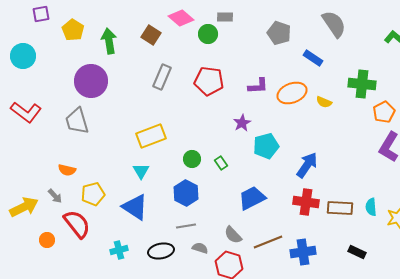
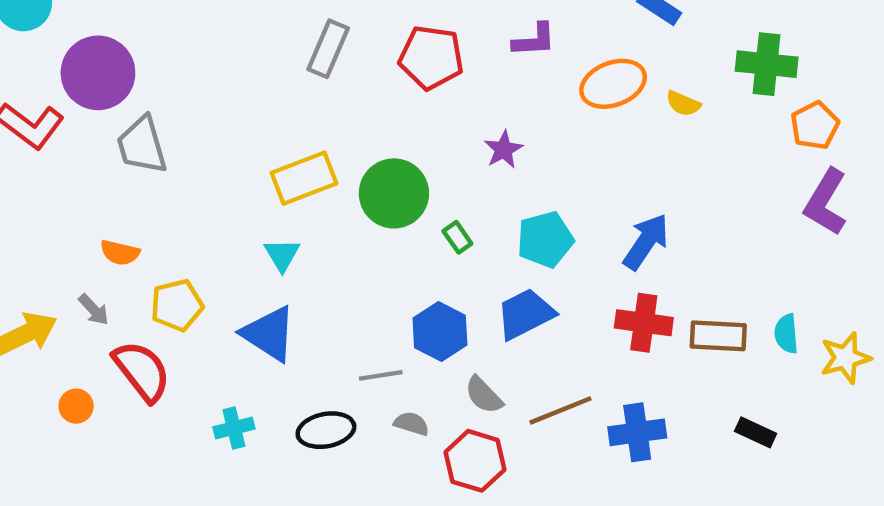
purple circle: (91, 81) -> (98, 73), moved
purple L-shape: (258, 86) -> (534, 40), moved
cyan pentagon: (266, 146) -> (545, 239), moved
green circle: (192, 159) -> (394, 193), moved, size x1.8
blue hexagon: (186, 193) -> (440, 332), moved

